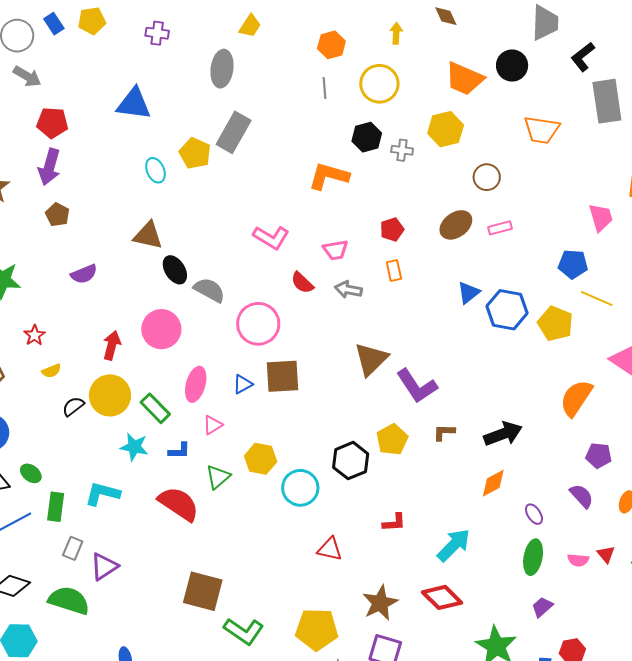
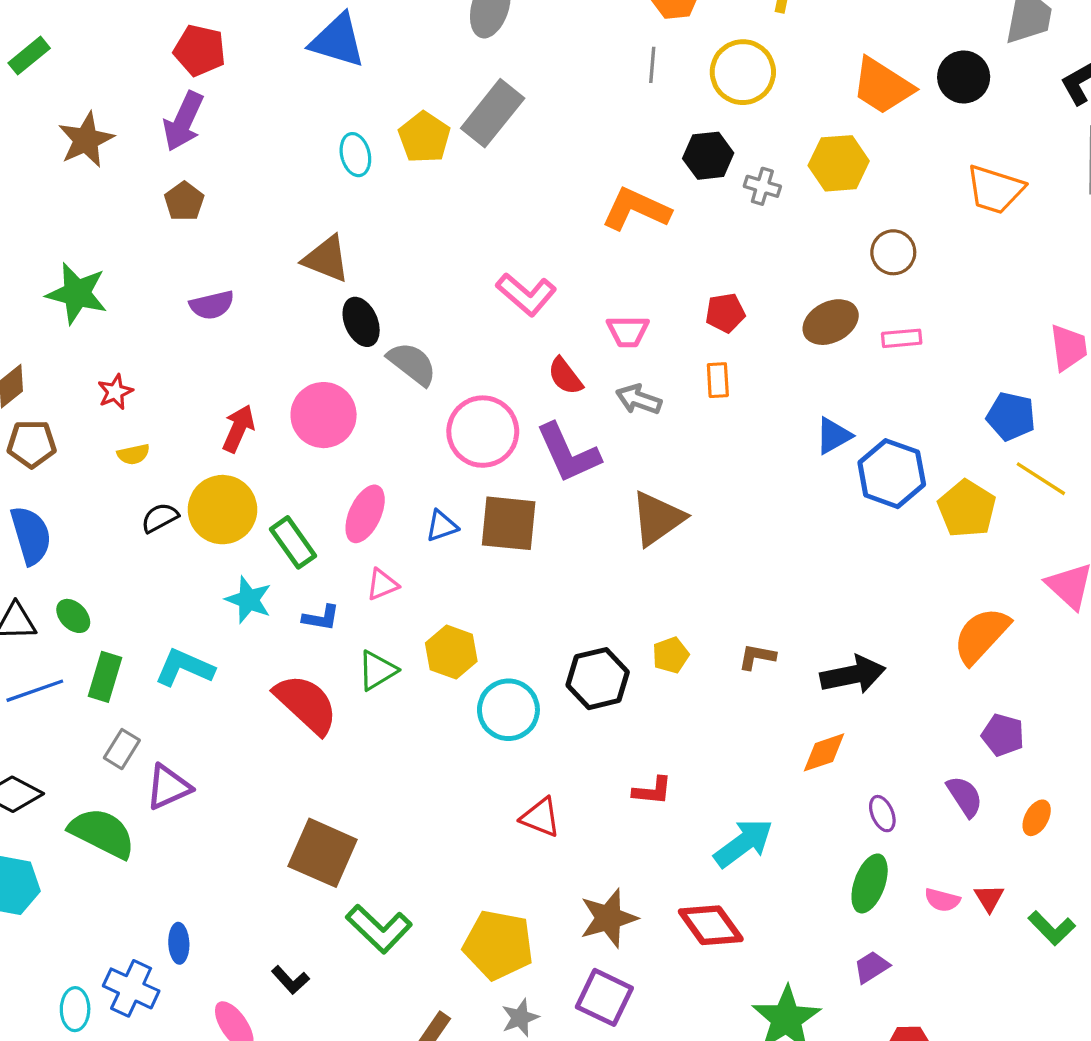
purple L-shape: (417, 386) -> (568, 453), moved
yellow pentagon: (392, 440) -> (671, 655), size x0.7

